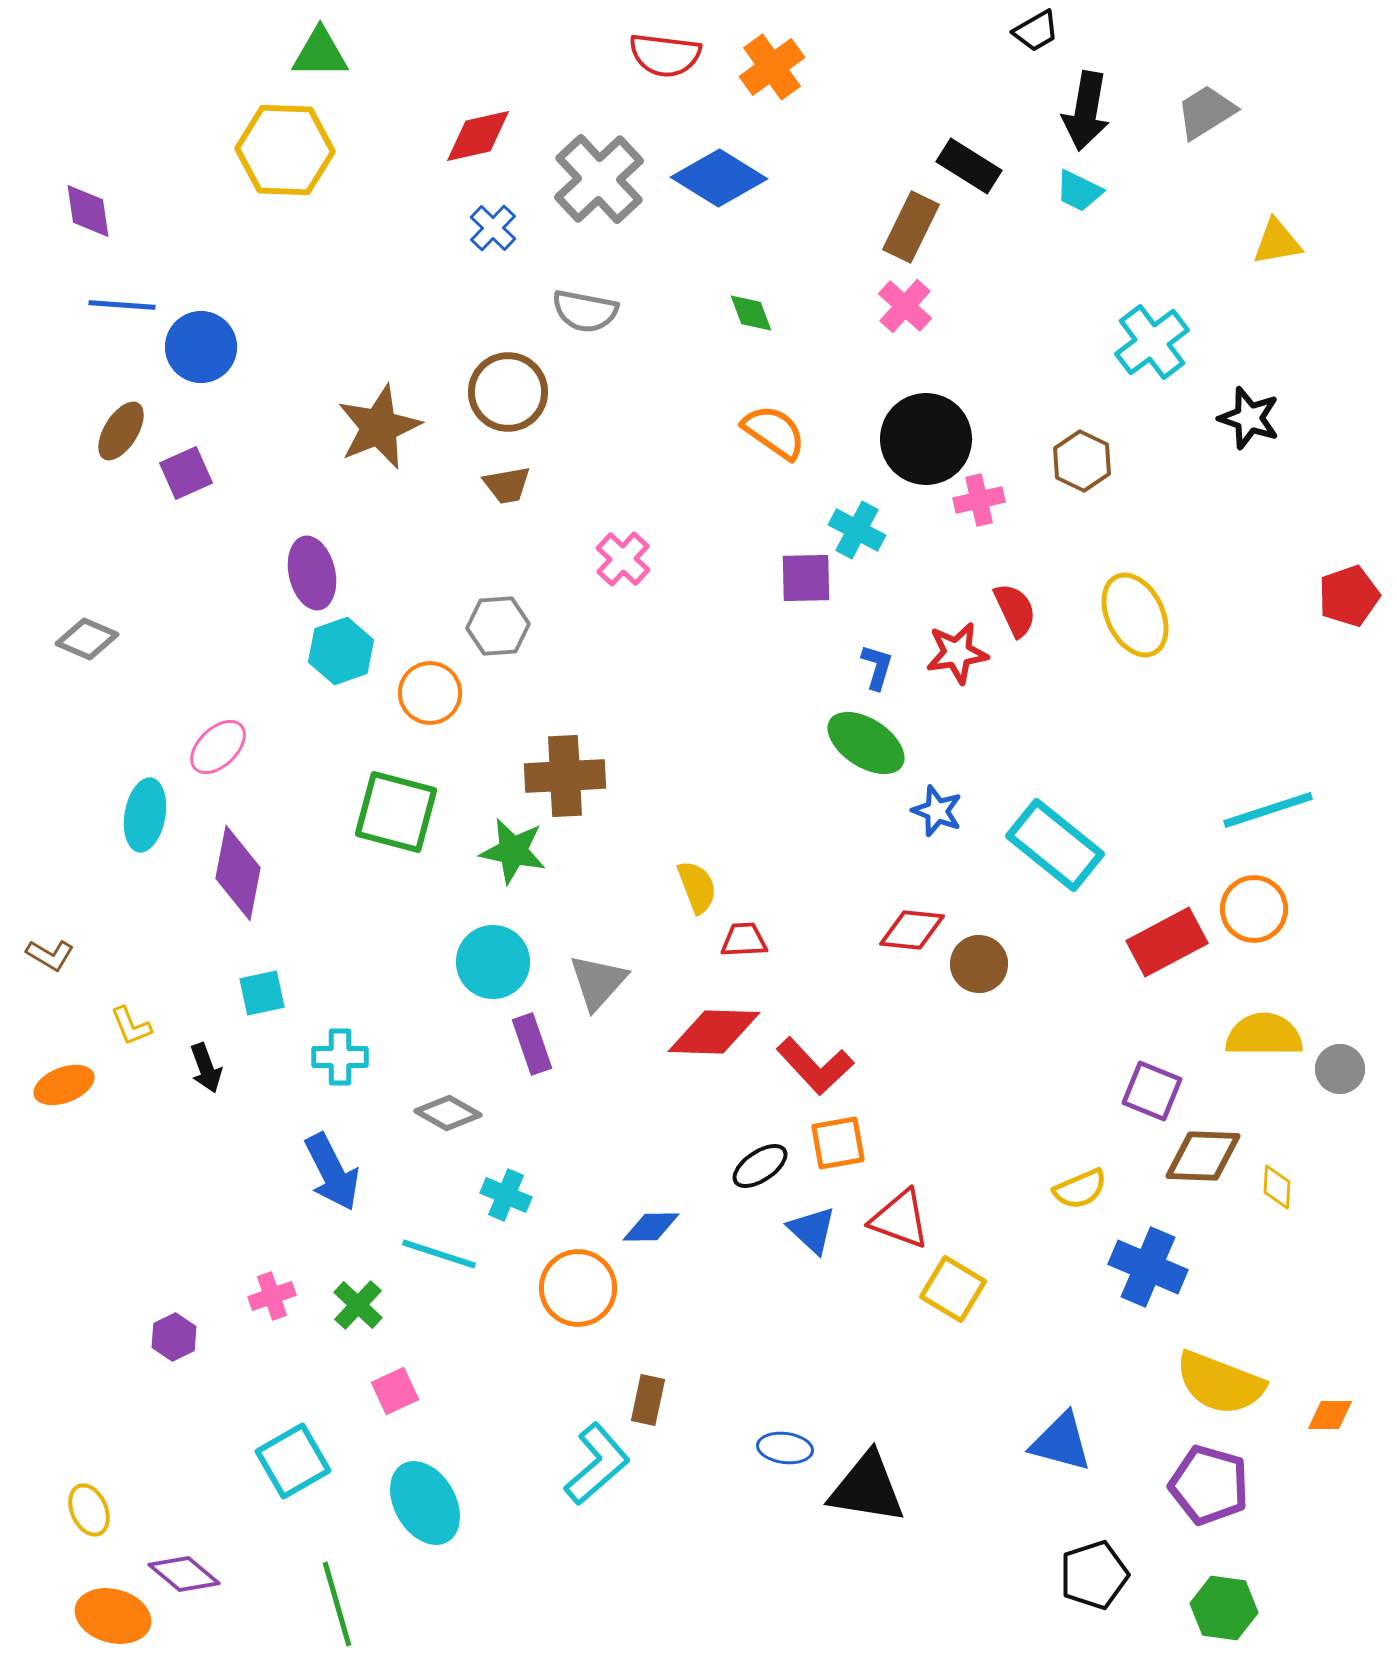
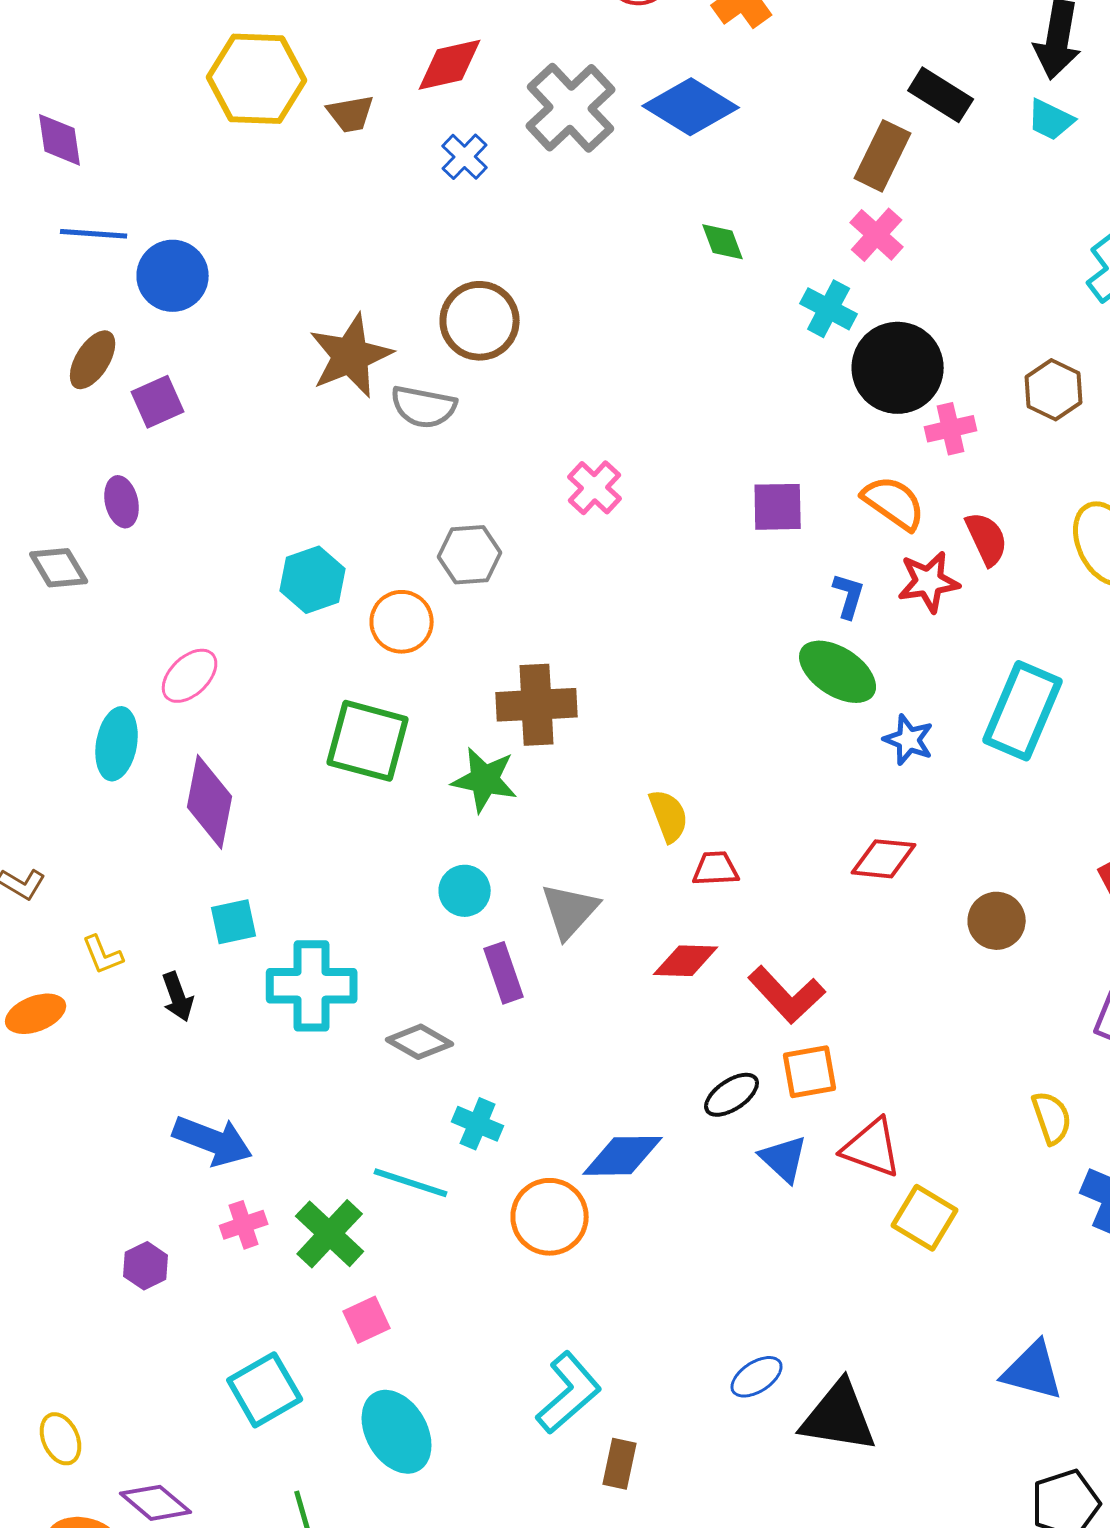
gray semicircle: (585, 311) -> (424, 407), moved
orange semicircle: (774, 432) -> (894, 503), moved
brown trapezoid: (507, 485) -> (351, 114), moved
cyan cross: (857, 530) -> (829, 309), moved
purple ellipse: (312, 573) -> (122, 502), moved, size x0.7
gray diamond: (87, 639) -> (59, 568), turned 36
cyan rectangle: (1055, 845) -> (1023, 711), moved, turned 74
cyan circle: (493, 962) -> (465, 891), size x0.7
brown circle: (979, 964) -> (997, 921), moved
red diamond: (714, 1032) -> (686, 961), size x0.7
cyan cross: (340, 1057) -> (312, 986), size x1.6
blue arrow: (332, 1172) -> (213, 1141), moved, turned -42
yellow semicircle: (1080, 1189) -> (1052, 1118), turned -86
blue diamond: (651, 1227) -> (623, 1156), size x1.4
green cross: (358, 1305) -> (330, 1234), size x1.4
brown rectangle: (648, 1400) -> (620, 1464), moved
blue ellipse: (785, 1448) -> (757, 1377), turned -40

